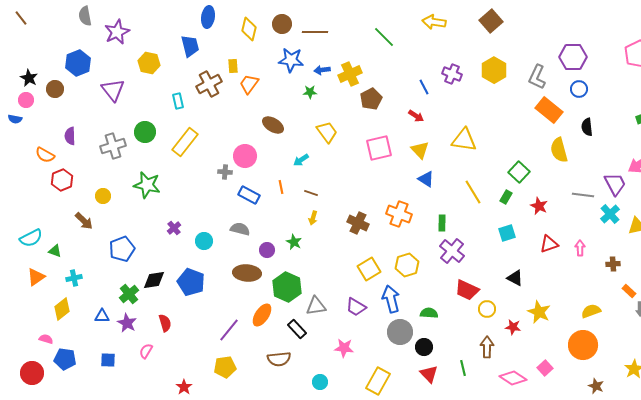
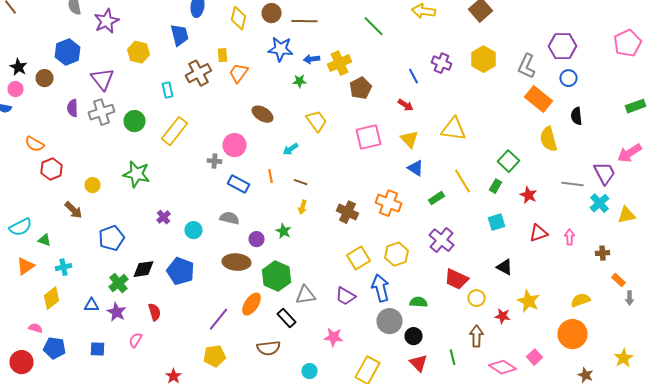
purple semicircle: (70, 136) -> (72, 108), moved
gray cross: (113, 146) -> (102, 112), moved
green rectangle: (442, 223) -> (436, 198), moved, turned 56

